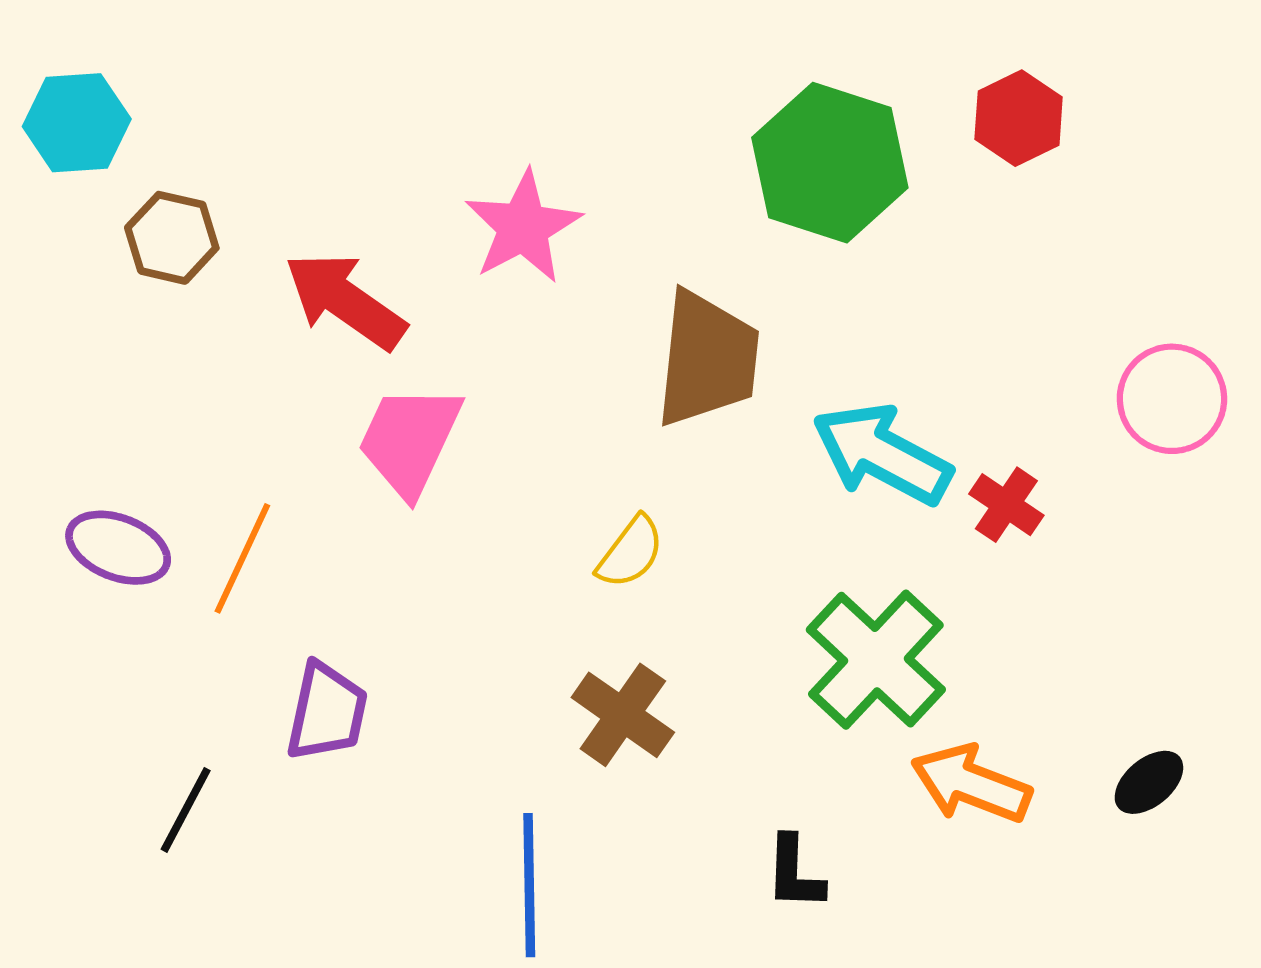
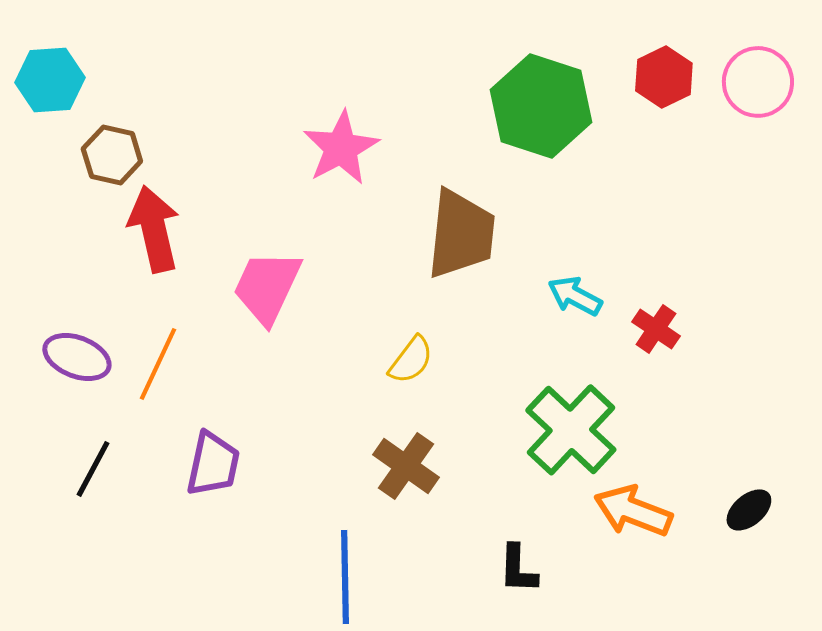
red arrow: (345, 301) -> (154, 229), moved, turned 42
pink circle: (1172, 399) -> (758, 82), moved
cyan arrow: (882, 454) -> (575, 296), size x0.6
black line: (186, 810) -> (93, 469), moved

